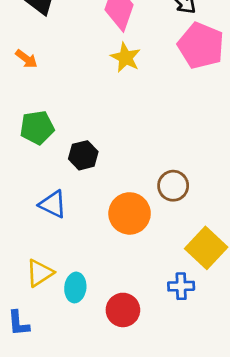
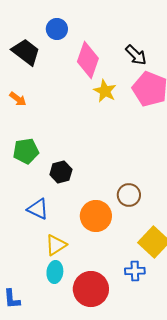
yellow star: (126, 58) -> (105, 91), moved
yellow triangle: (40, 273) -> (56, 245), moved
red circle: (123, 310) -> (91, 289), size x1.4

